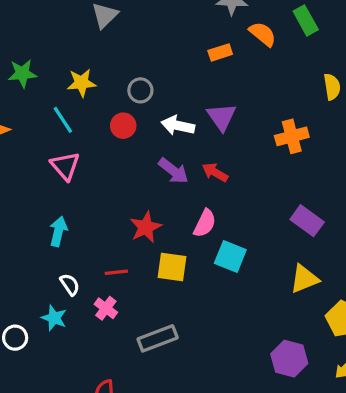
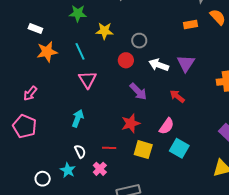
green star: (22, 73) -> (78, 13), moved
cyan line: (63, 120) -> (80, 51), moved
purple arrow: (173, 171) -> (138, 92), moved

